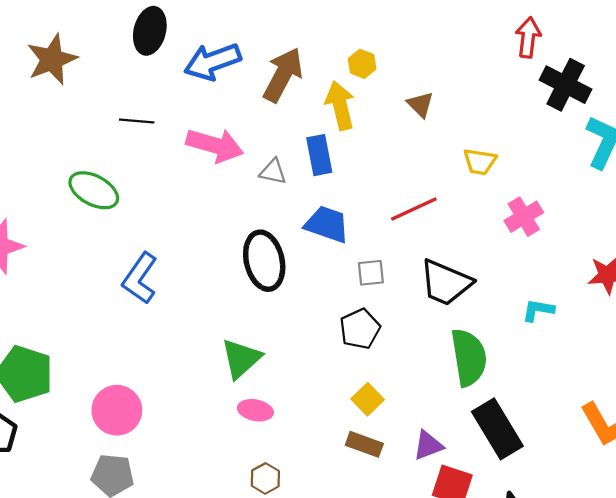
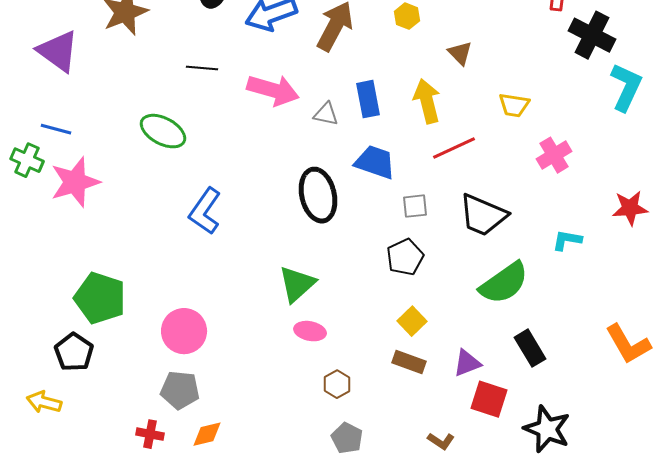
yellow arrow: (340, 106) -> (427, 101), moved
green semicircle: (469, 357) -> (504, 283), turned 64
black rectangle: (497, 429) -> (530, 348), size x0.7
brown hexagon: (265, 478) -> (337, 384), moved

